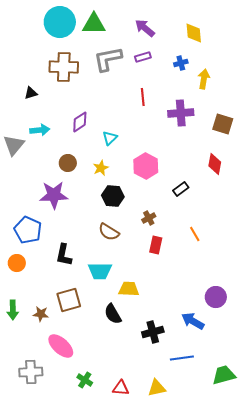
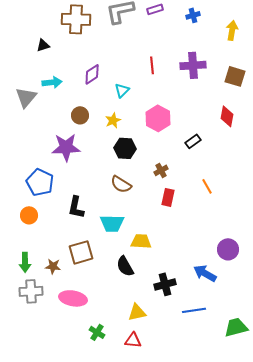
yellow arrow: (204, 79) -> (232, 30), moved
red line: (143, 97) -> (152, 65), moved
pink ellipse: (61, 346) -> (73, 298), turned -32
gray cross: (31, 372) -> (31, 291), moved
yellow triangle: (157, 388) -> (137, 312), moved

